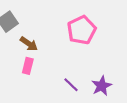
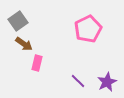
brown arrow: (29, 44) -> (24, 44), moved

